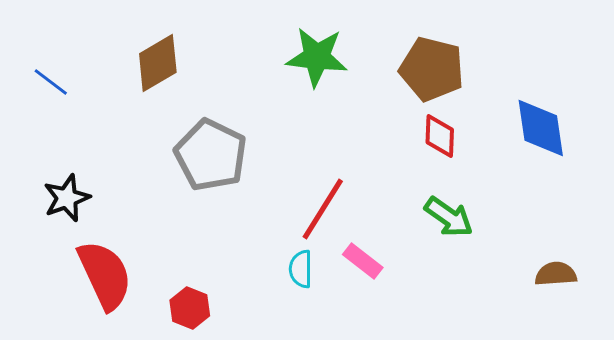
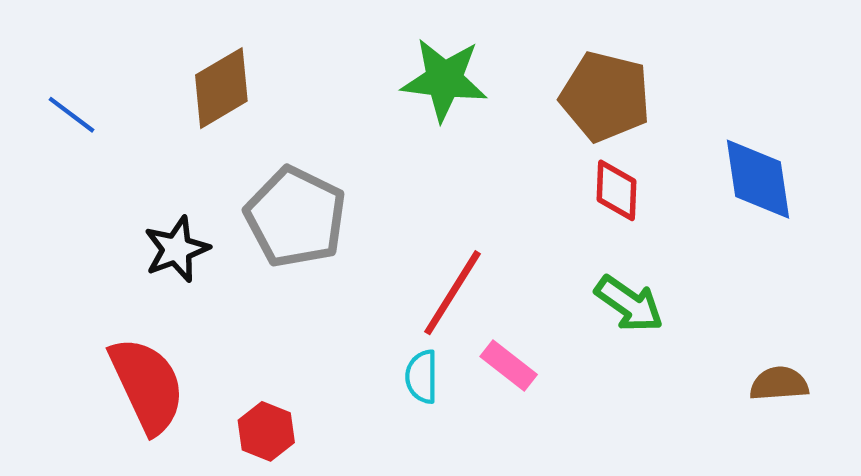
black star: (67, 198) -> (177, 249), moved

